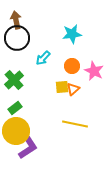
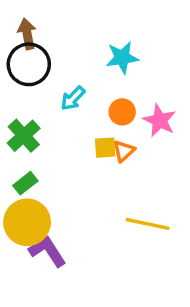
yellow line: (75, 124) -> (148, 224), moved
purple L-shape: (28, 148) -> (47, 251), turned -90

